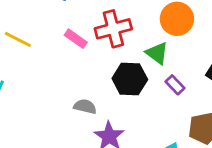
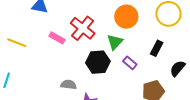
red cross: (113, 29) -> (83, 28), turned -30
green triangle: (157, 53) -> (115, 42), turned 42

